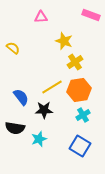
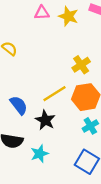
yellow star: (64, 41) -> (68, 16), moved
black star: (44, 110) -> (45, 120), turned 30

